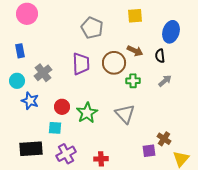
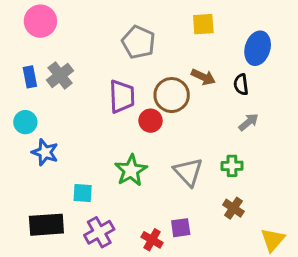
gray cross: (43, 73) -> (60, 75), moved
green cross: (133, 81) -> (232, 166), moved
red circle: (62, 107) -> (151, 121), moved
brown cross: (164, 139) -> (233, 208), moved
purple square: (149, 151) -> (181, 228), moved
red cross: (101, 159) -> (152, 240), turned 32

